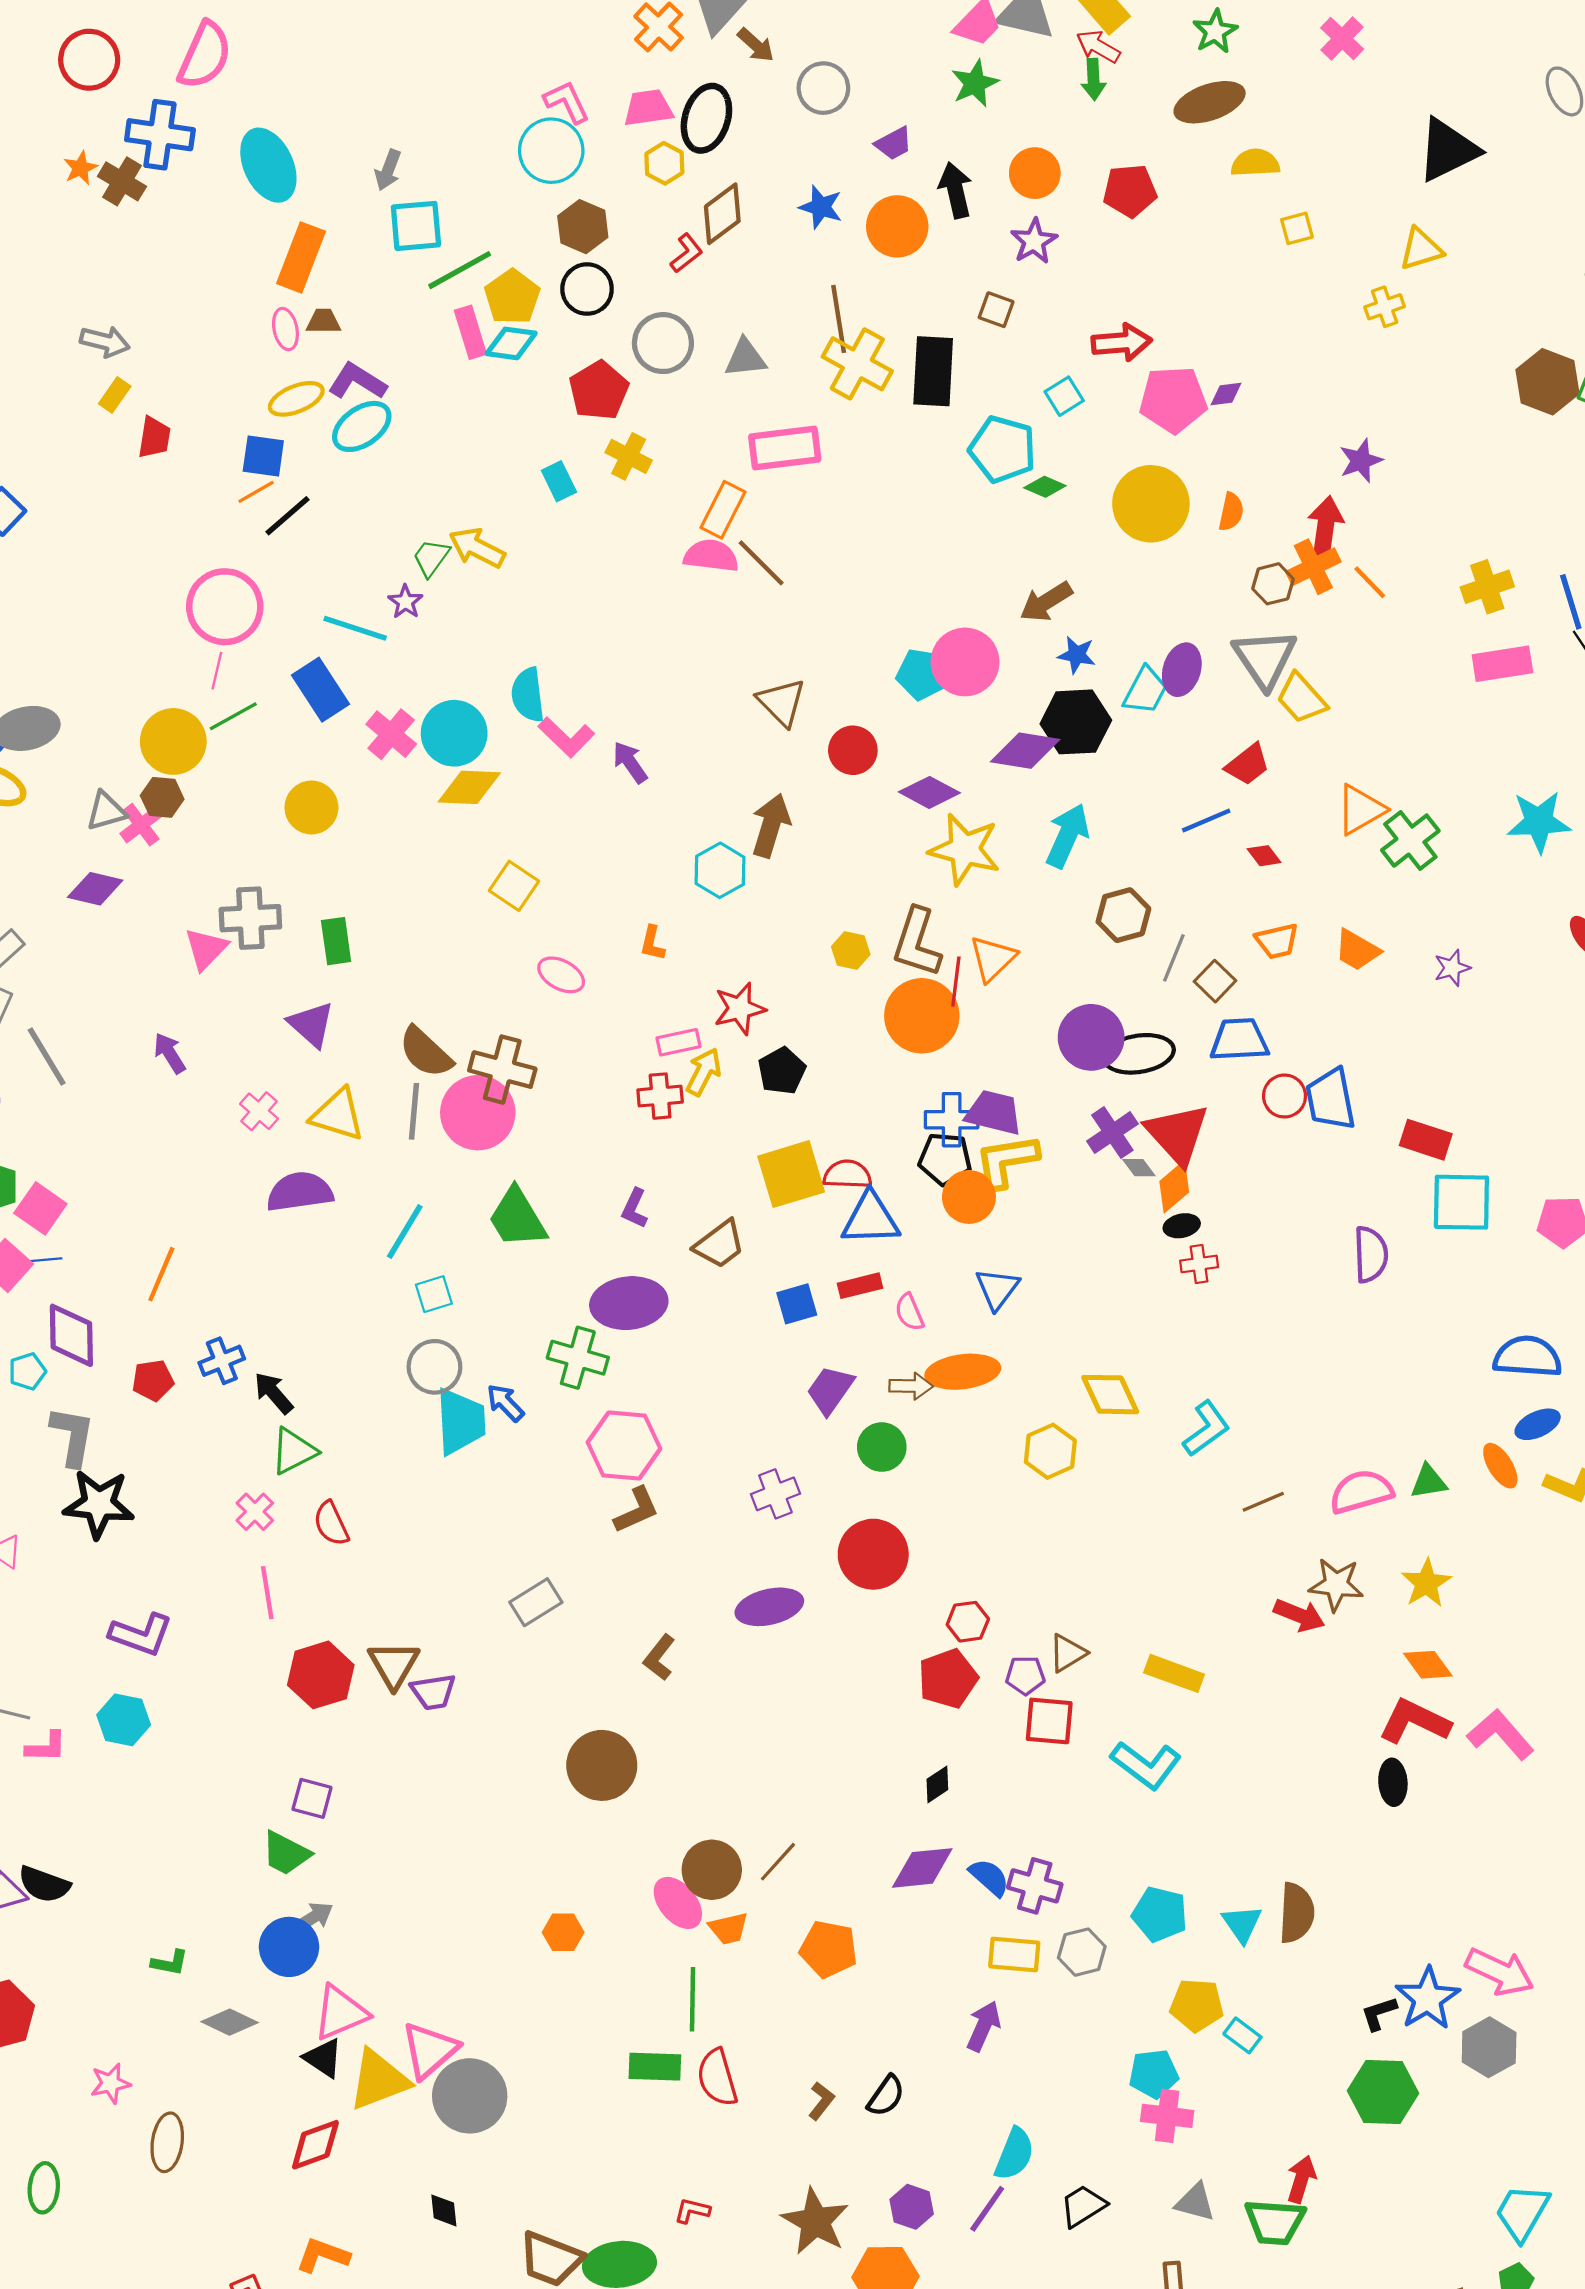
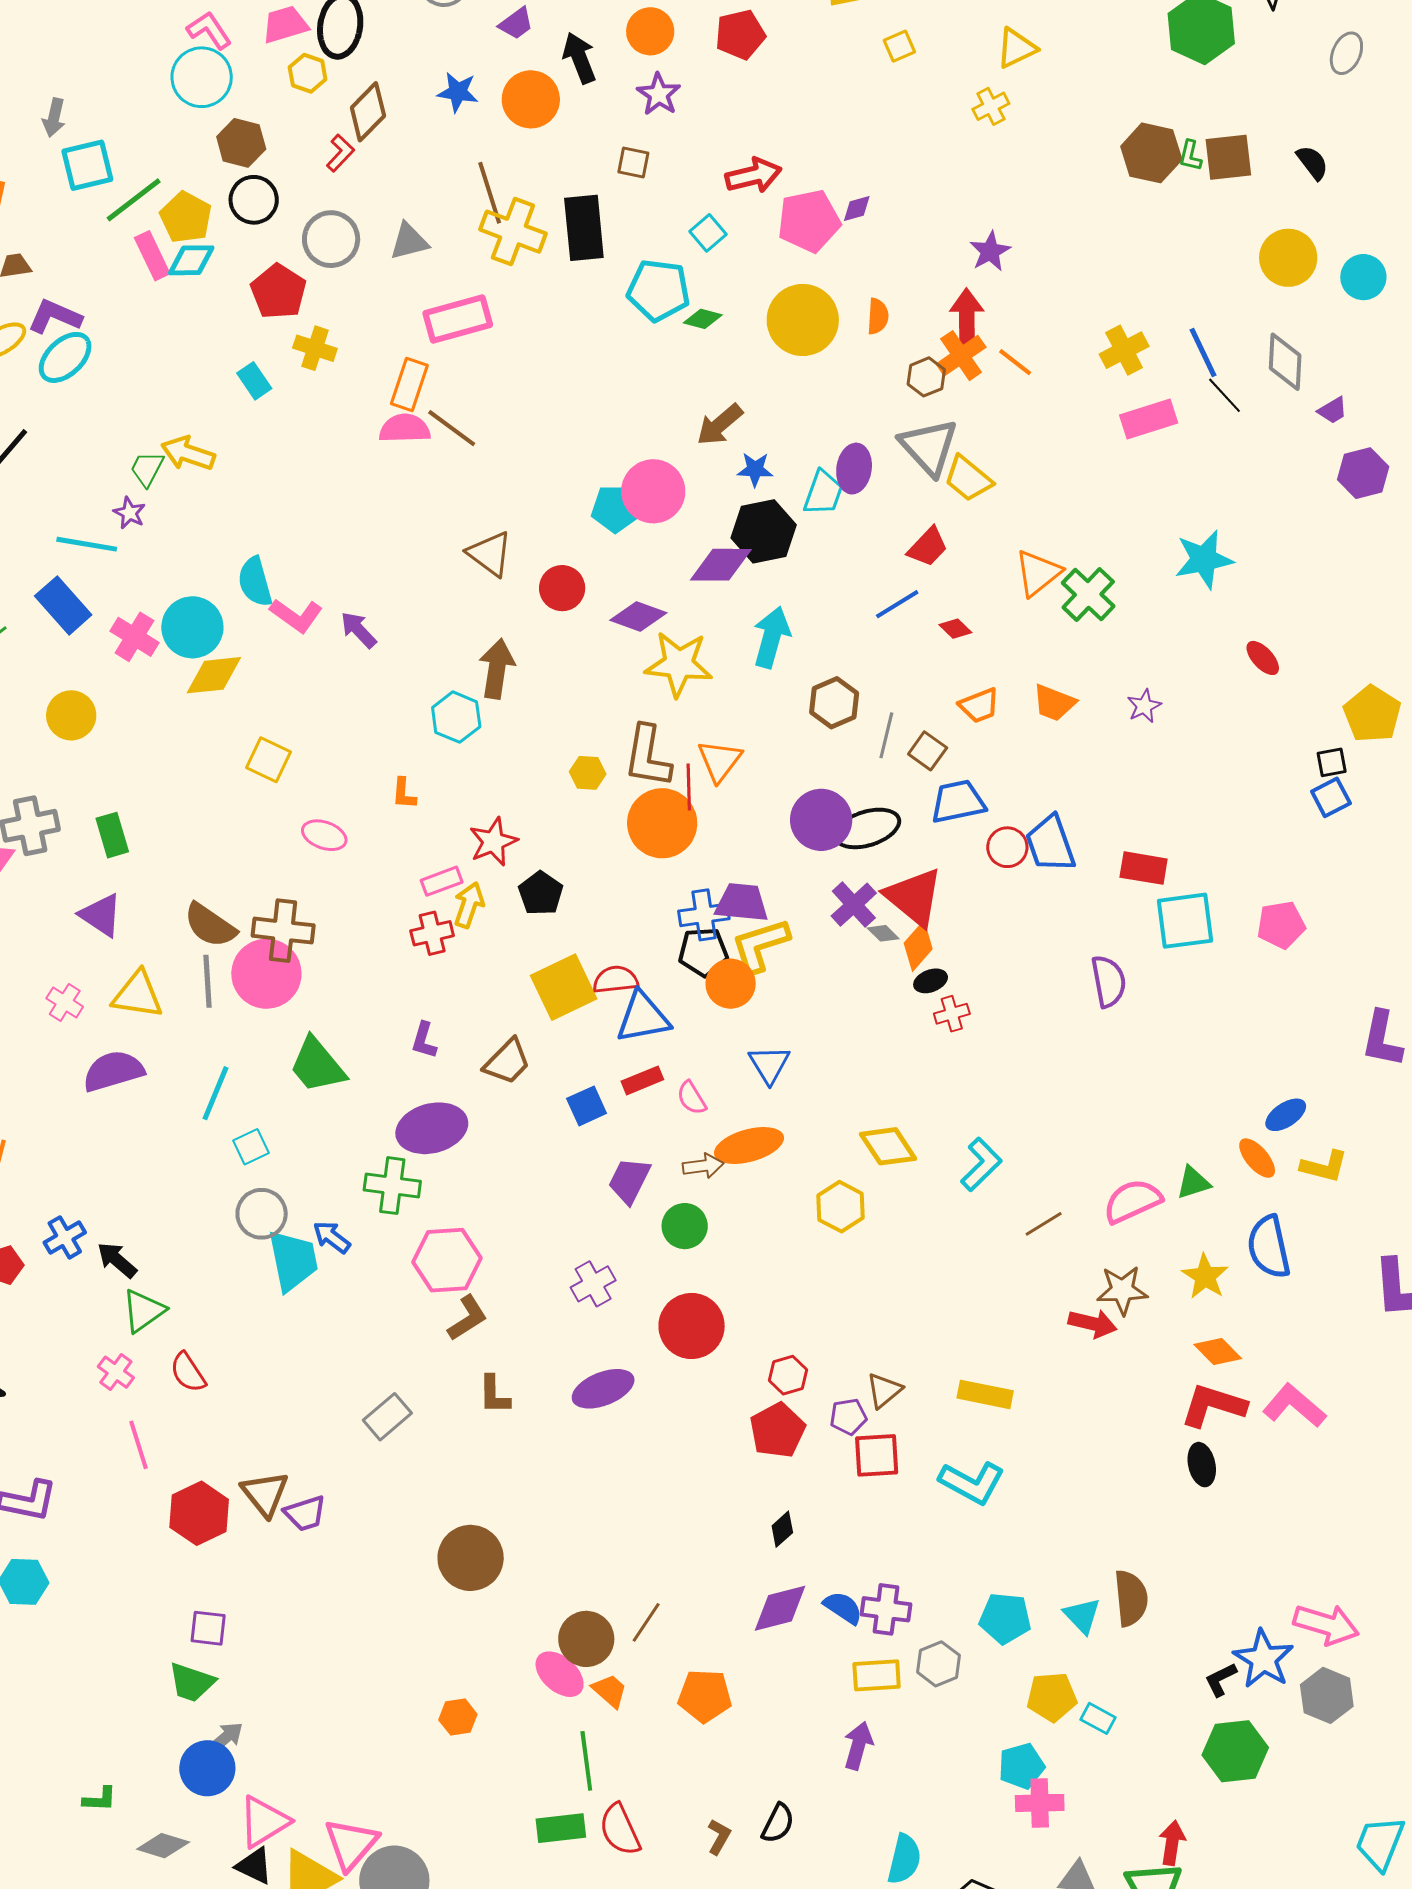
blue semicircle: (1528, 1357) -> (1269, 1247), moved, turned -98
brown L-shape: (659, 1657) -> (494, 1395), moved, turned -30
orange trapezoid: (728, 1928) -> (610, 1691), turned -117

